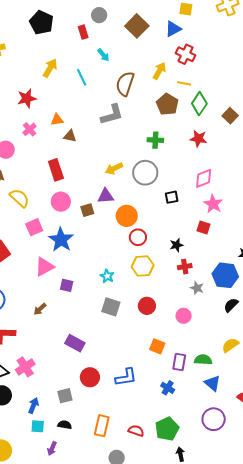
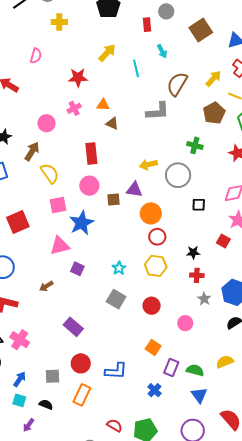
pink cross: (25, 367) -> (20, 340), turned -36
orange rectangle: (102, 426) -> (82, 395), moved

